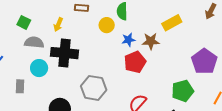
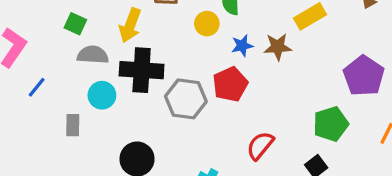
yellow arrow: (58, 25) -> (130, 25), size x1.5
red pentagon: (135, 62) -> (230, 84), moved
gray hexagon: (94, 88) -> (186, 99), moved

